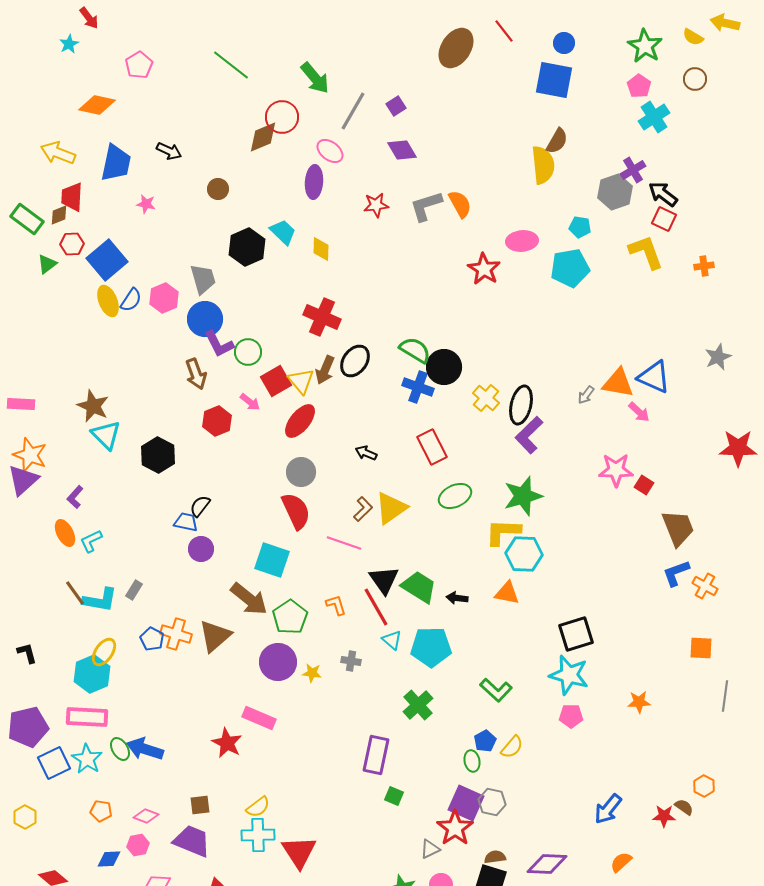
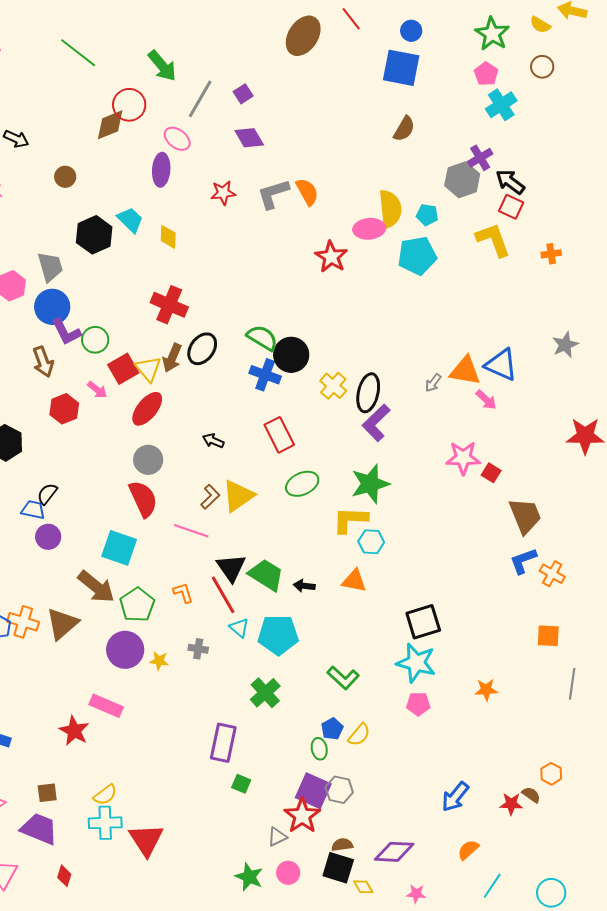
yellow semicircle: (543, 165) -> (390, 209), moved
cyan hexagon: (524, 554) -> (371, 542), size x0.7

